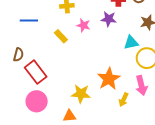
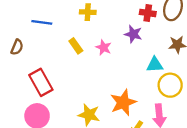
pink star: (83, 25) -> (104, 47), moved
brown semicircle: (18, 55) -> (17, 47), moved

